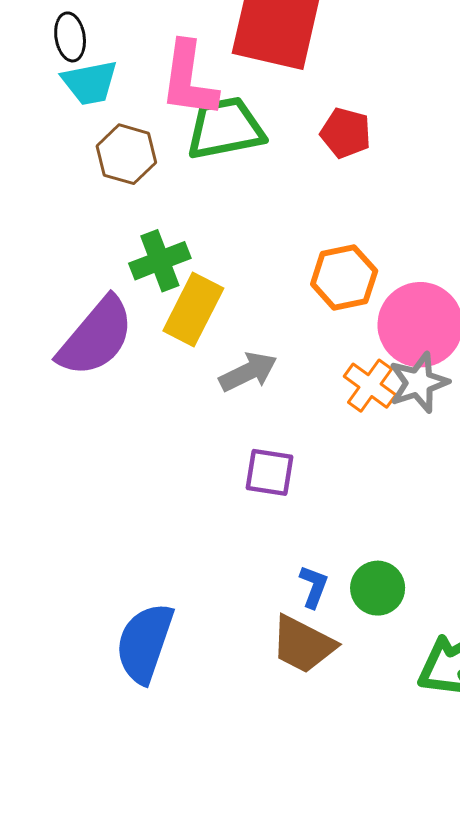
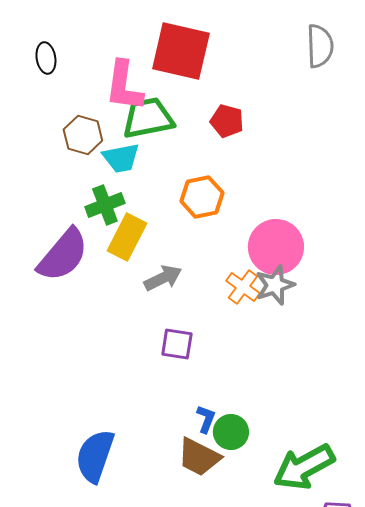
cyan trapezoid: (90, 83) -> (121, 158), moved
orange hexagon: (344, 277) -> (202, 197), moved
green circle: (378, 588) -> (231, 432), moved

